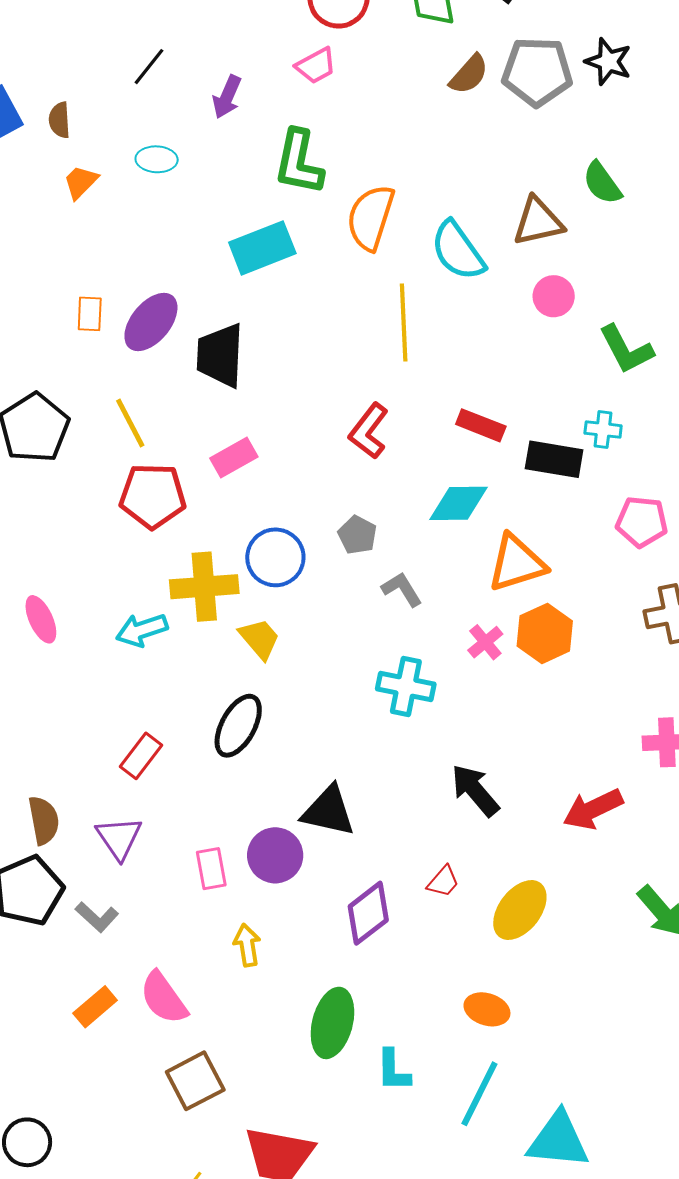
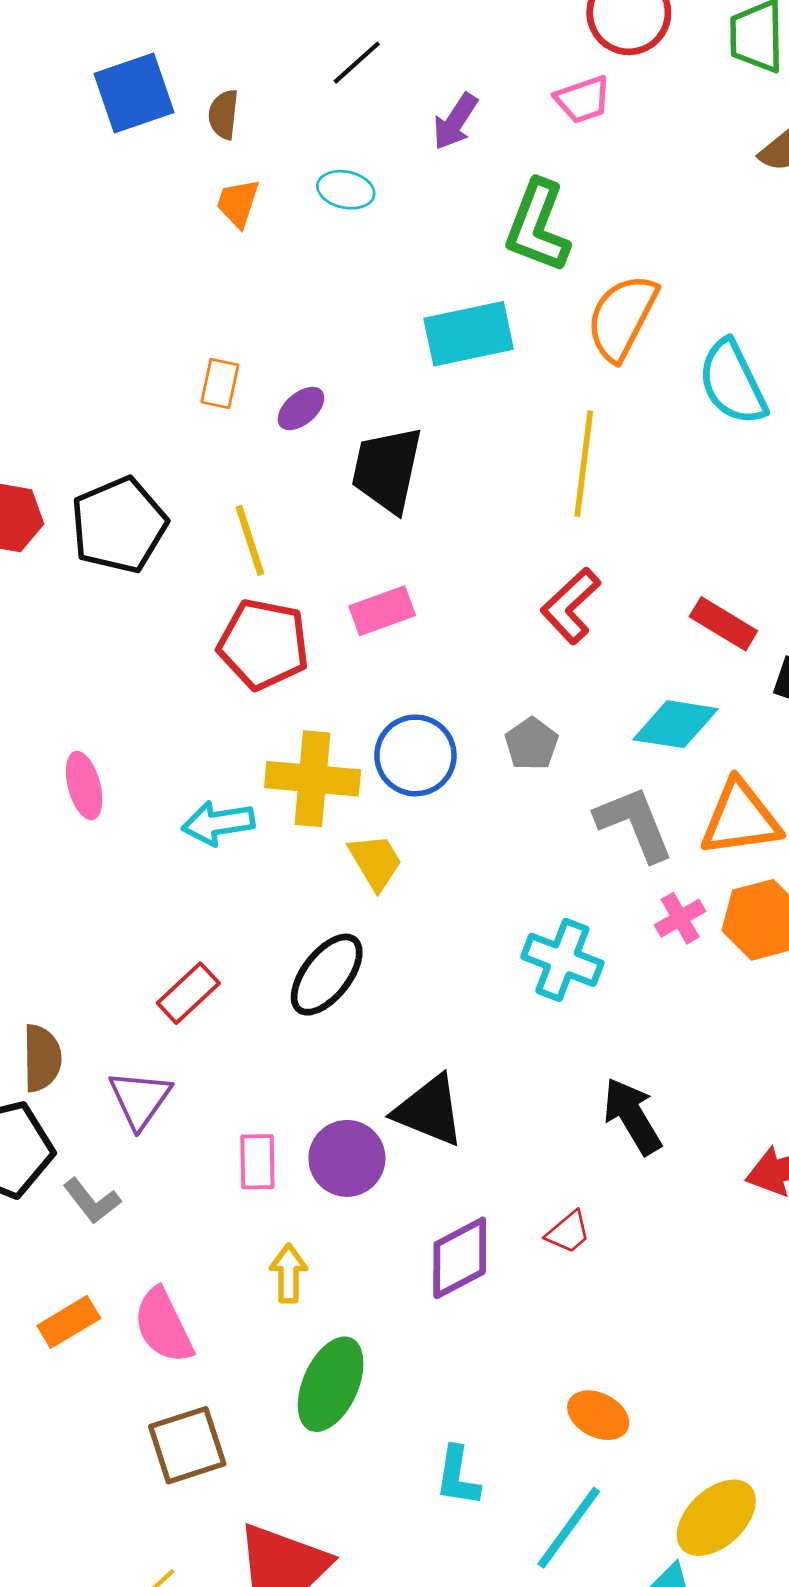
orange trapezoid: (81, 182) -> (238, 203), turned -36
purple ellipse: (151, 322) -> (301, 409), size x0.6
yellow line: (404, 322) -> (584, 464), moved
gray L-shape: (402, 589) -> (634, 824), moved, size x1.5
yellow ellipse: (520, 910) -> (716, 1518), moved
green ellipse: (332, 1023) -> (331, 1384), moved

